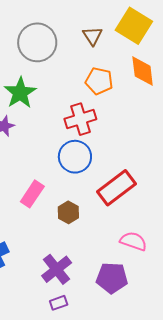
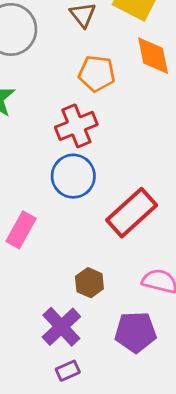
brown hexagon: (68, 212) -> (89, 283), moved

